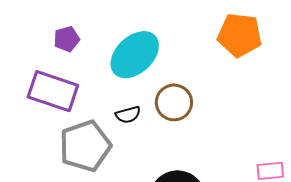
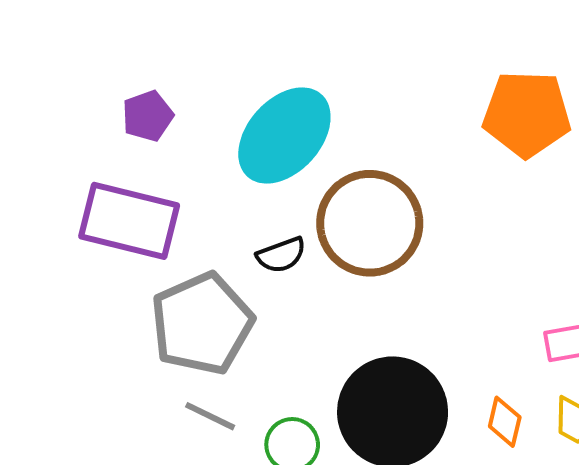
orange pentagon: (240, 35) -> (527, 114), moved
brown circle: (174, 102) -> (370, 223), size x1.4

